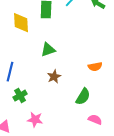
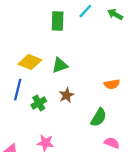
yellow diamond: (21, 23) -> (30, 62), moved, turned -65
green cross: (20, 96) -> (39, 103), moved

